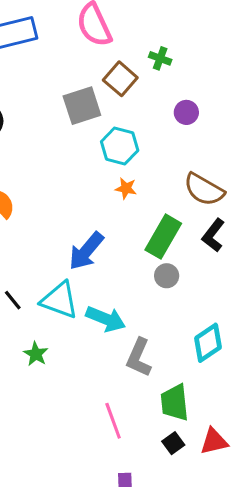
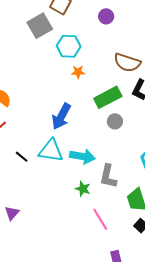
green rectangle: (163, 237) -> (108, 97), turned 44
green star: (36, 354) -> (83, 189), moved

